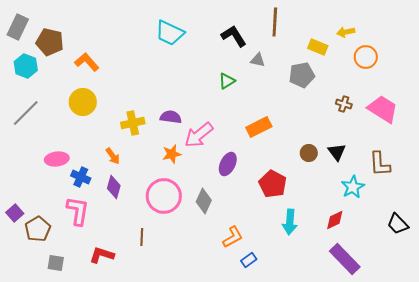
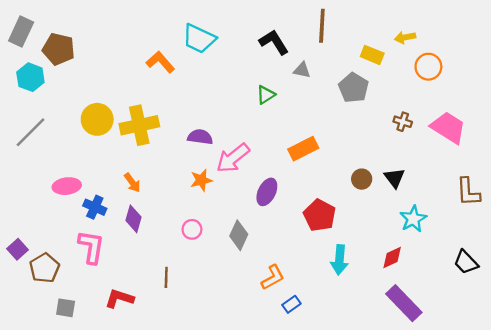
orange L-shape: (87, 62) -> (160, 62), moved
gray pentagon: (302, 75) -> (353, 88), turned -30
yellow cross: (133, 123) -> (139, 125), moved, size x1.4
brown L-shape: (380, 164) -> (468, 192), moved
pink circle: (164, 196) -> (192, 229), size x0.5

